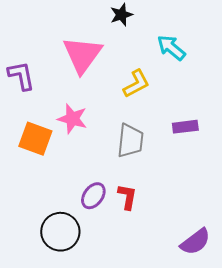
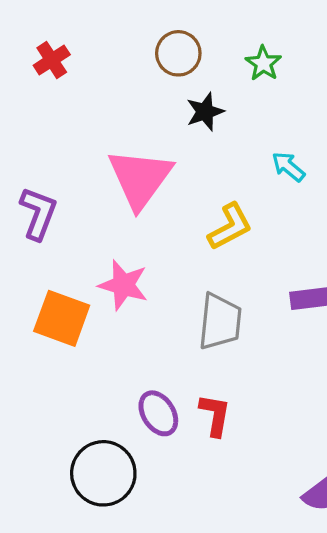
cyan arrow: (171, 48) -> (288, 167), size x0.7
purple L-shape: (21, 76) -> (38, 213), turned 32
purple ellipse: (93, 196) -> (158, 413), turned -68

